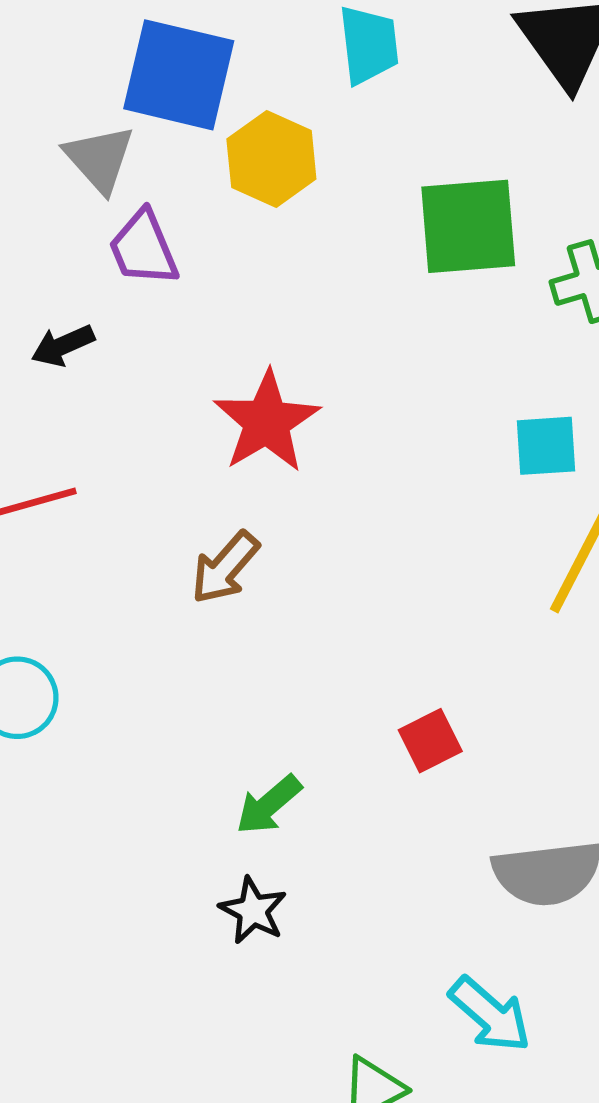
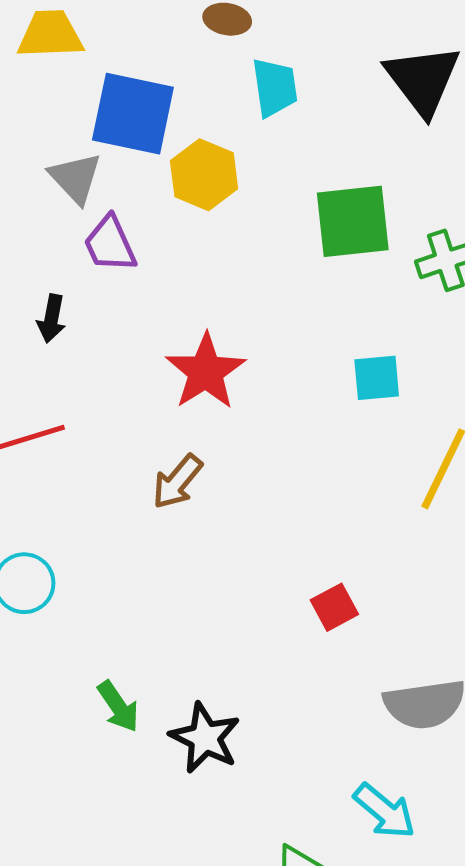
black arrow: (63, 345) -> (52, 319), turned -54
cyan square: (546, 446) -> (377, 378), moved
green arrow: (269, 805) -> (118, 706), moved, turned -82
black star: (253, 910) -> (205, 738), size x1.4

